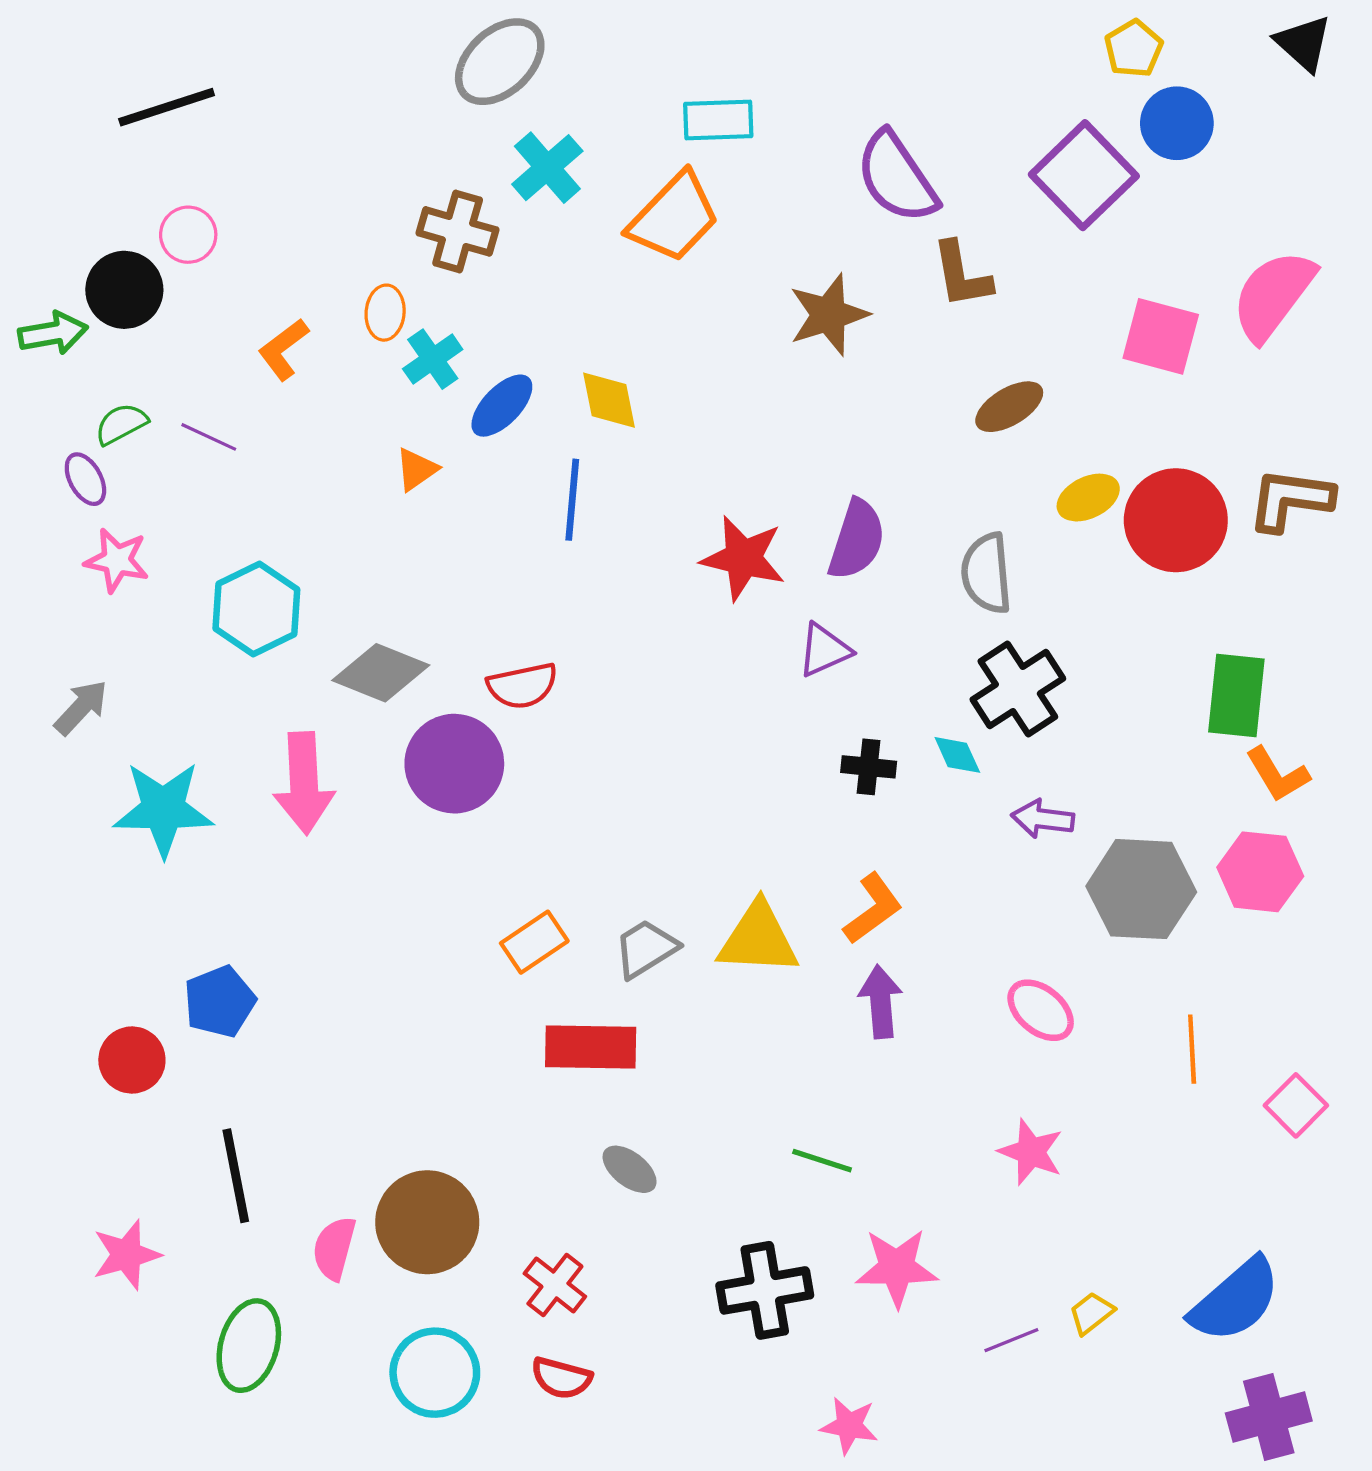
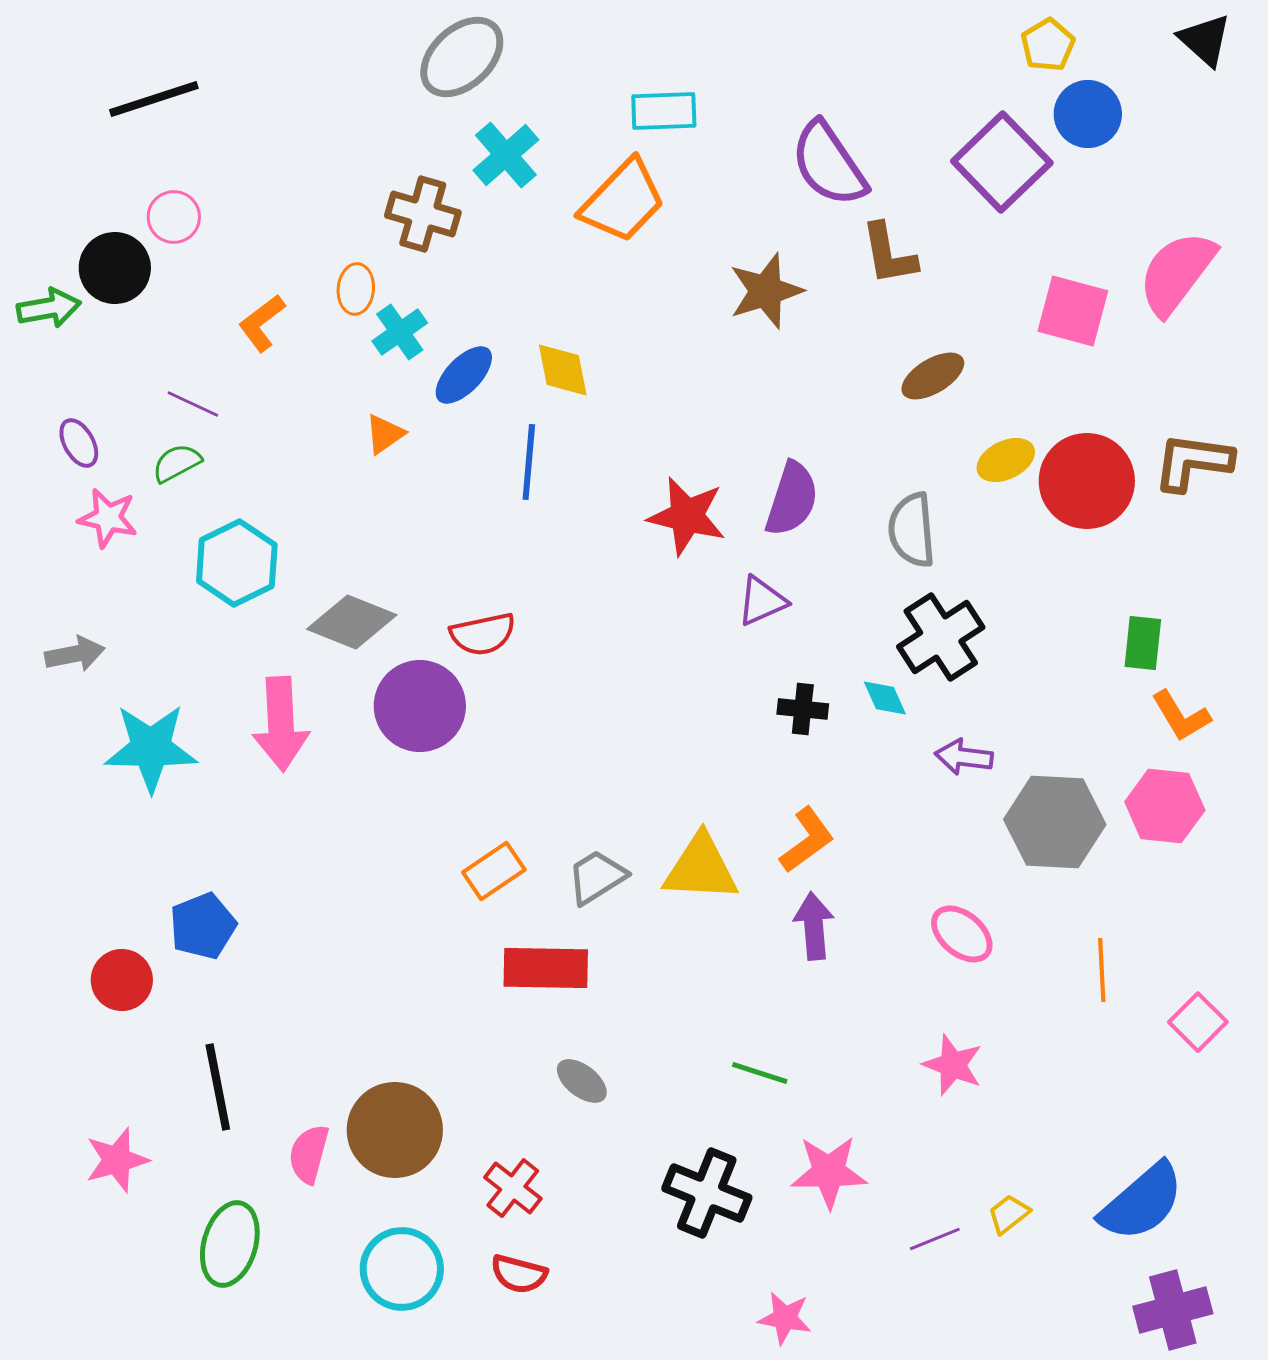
green semicircle: (121, 424) -> (177, 463), moved
green rectangle: (1236, 695) -> (1143, 643), size x0.7
gray arrow: (81, 707) -> (75, 654), turned 36
black cross: (765, 1290) -> (707, 1193), turned 32

